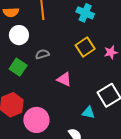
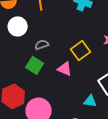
yellow square: (85, 47) -> (80, 51), moved
green square: (18, 67) -> (35, 65), moved

